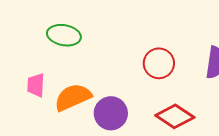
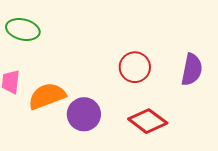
green ellipse: (64, 35) -> (23, 29), moved

